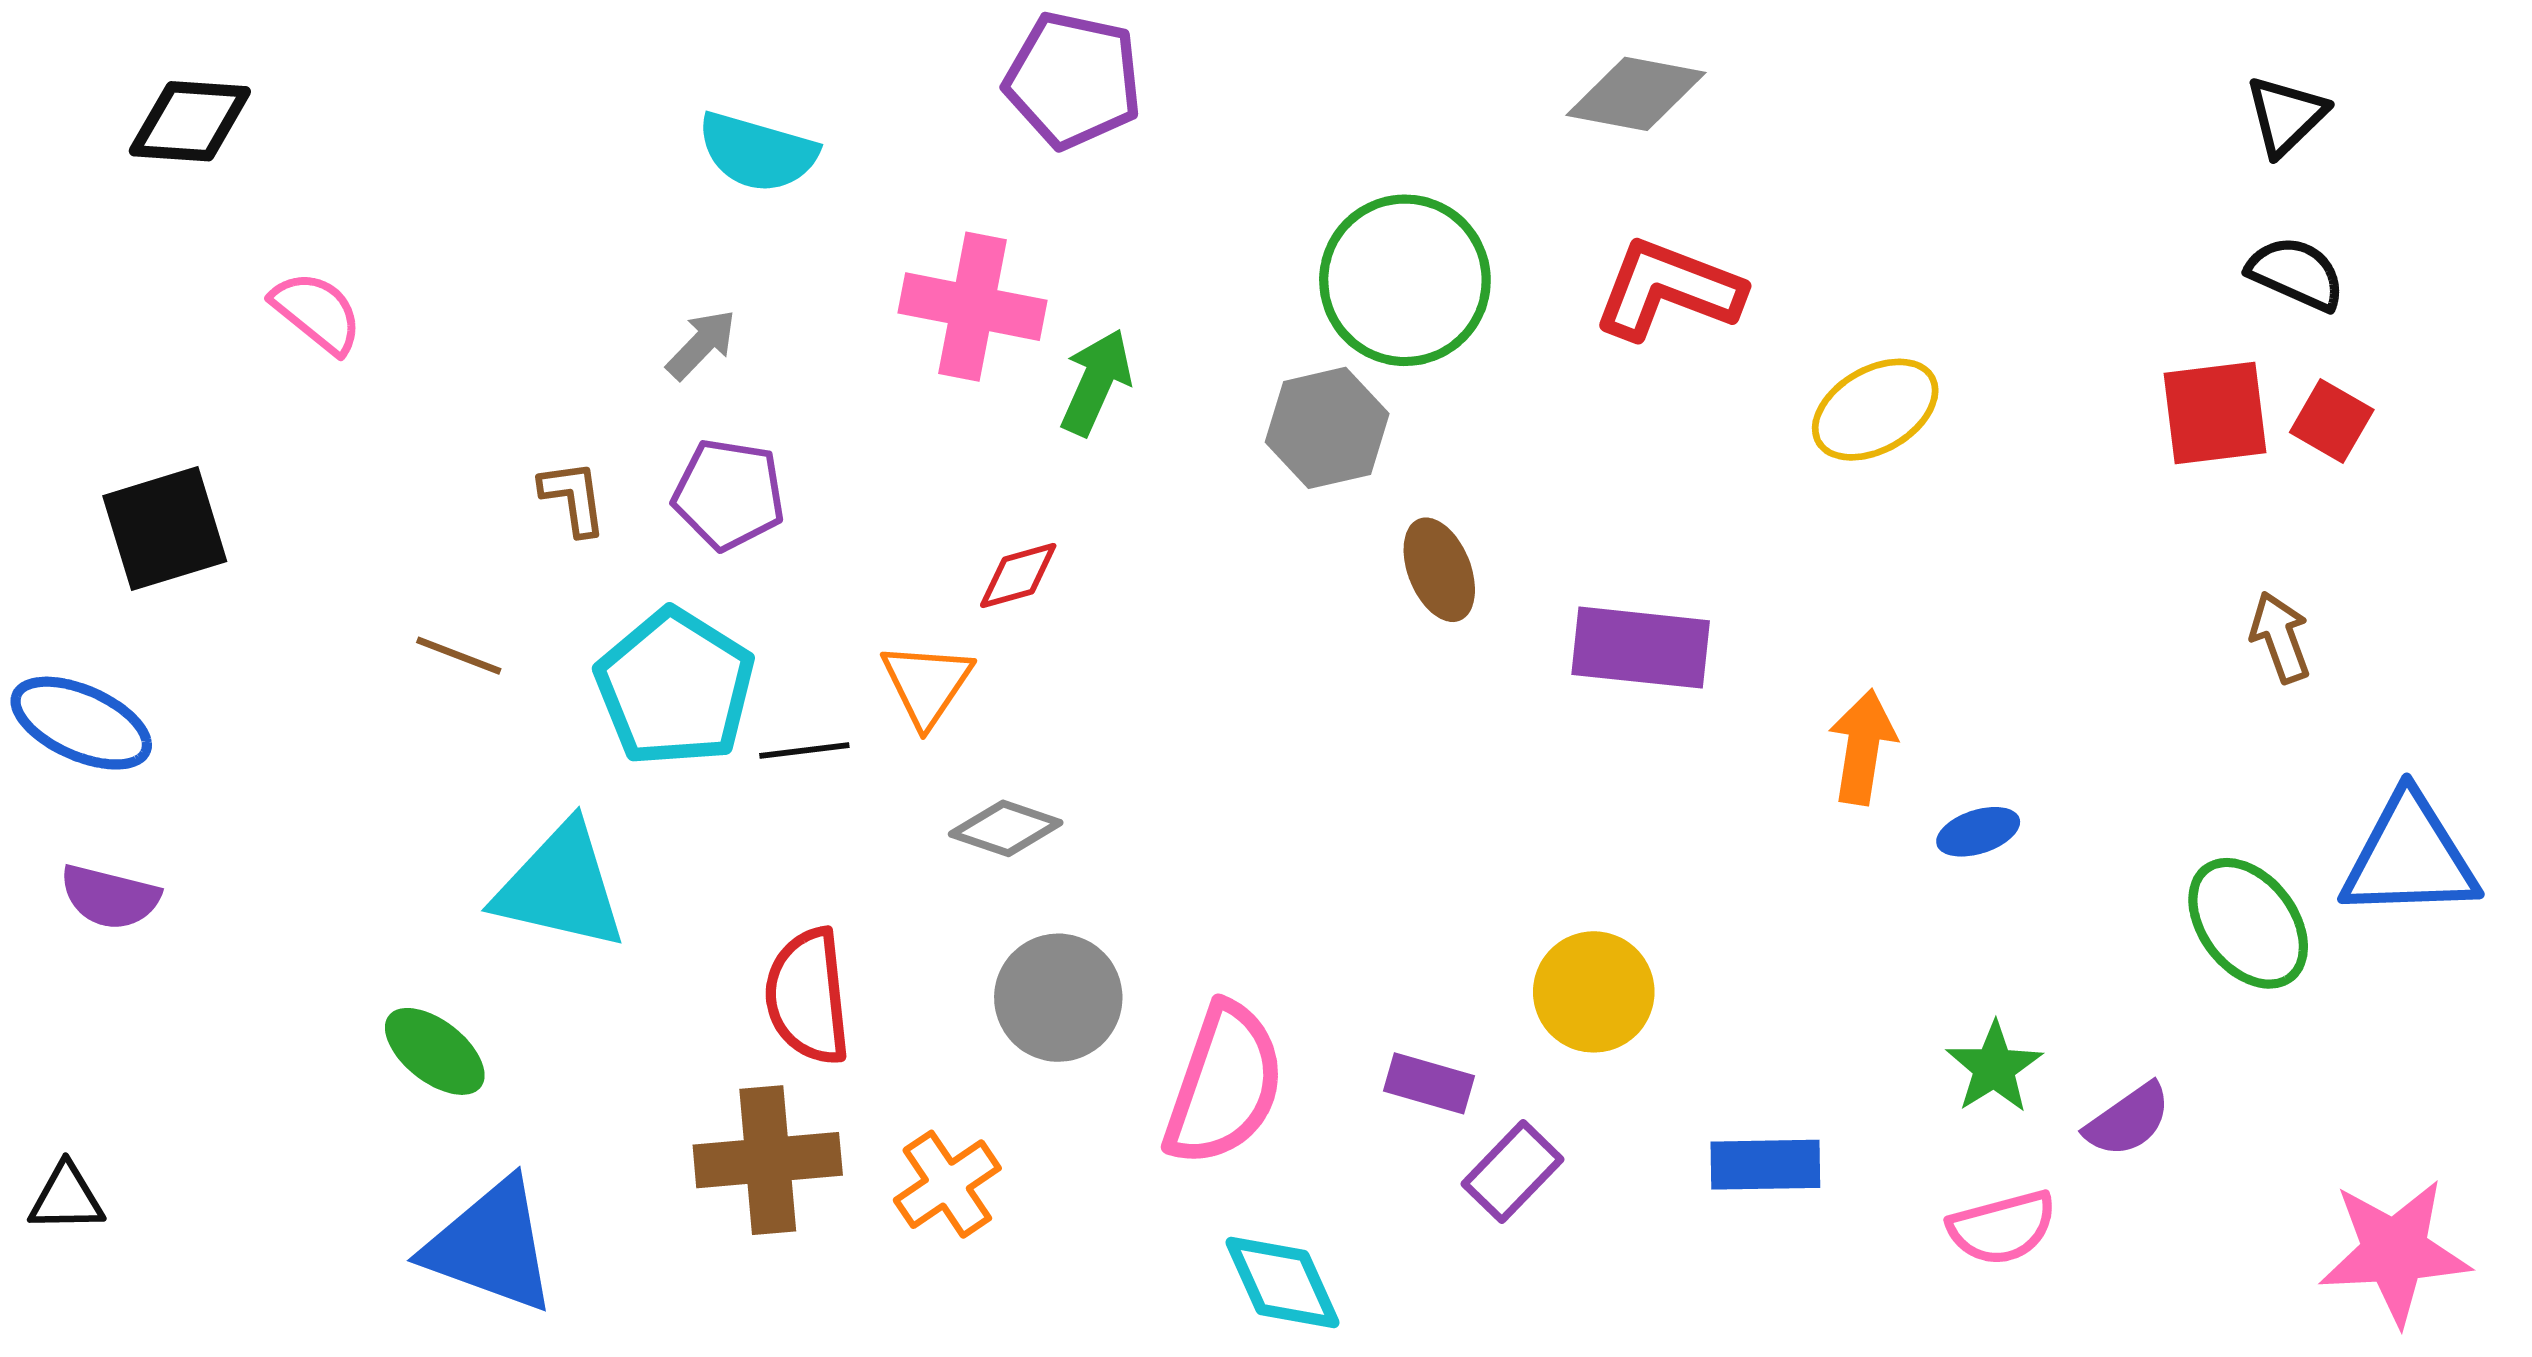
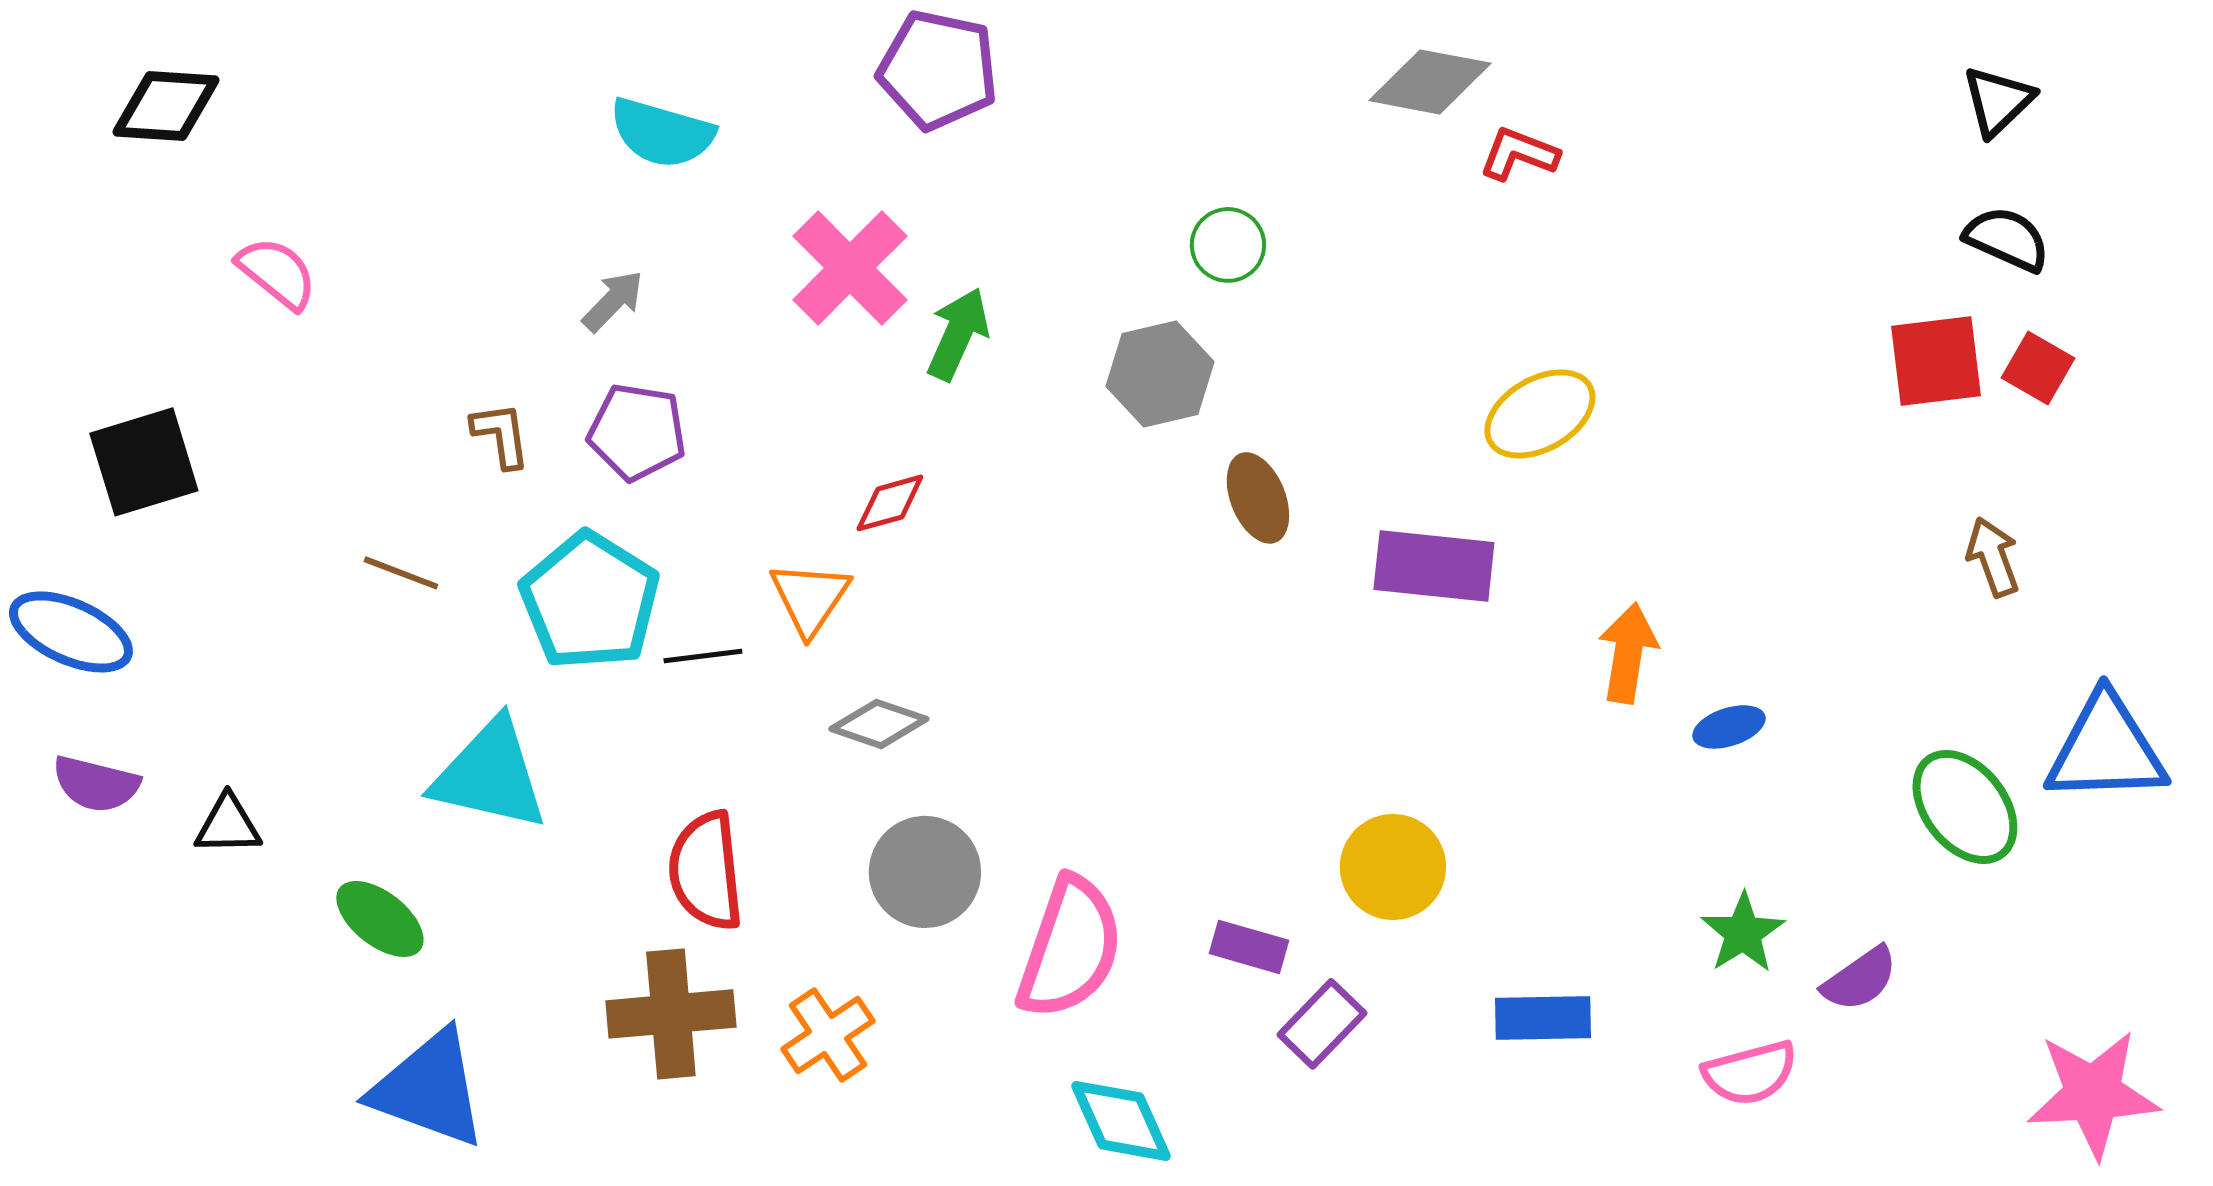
green circle: (1405, 280) -> (1228, 245), size x0.5
red L-shape: (1668, 289) -> (1519, 154), moved, size x0.6
pink cross: (972, 307) -> (850, 268), turned 34
yellow ellipse: (1875, 410) -> (1540, 414), moved
black triangle: (66, 1198) -> (228, 825), moved

